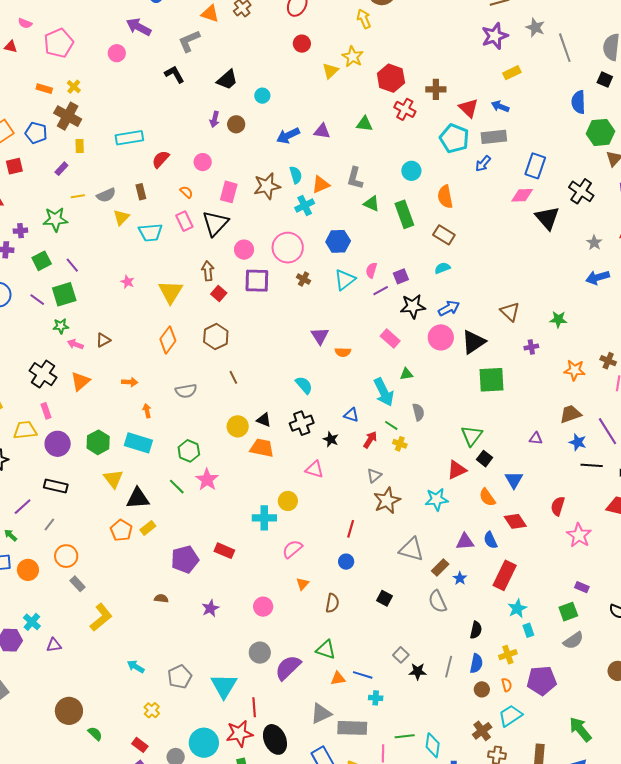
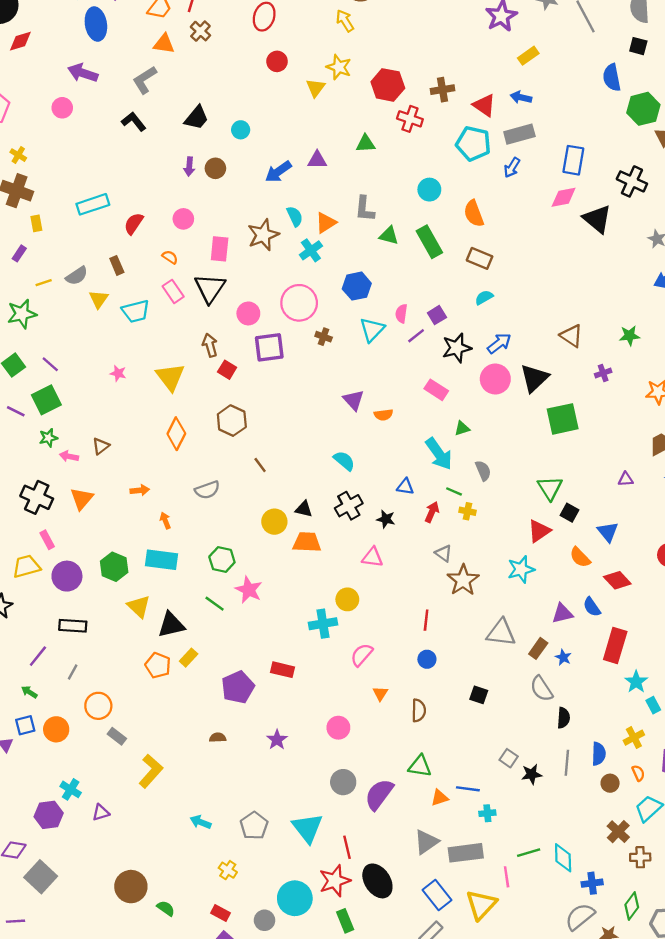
gray triangle: (374, 476) -> (444, 553), turned -35
black semicircle: (476, 630) -> (563, 718), moved

